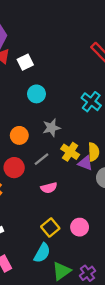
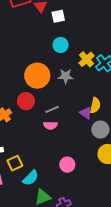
orange circle: (19, 135) -> (37, 76), size x1.6
yellow cross: (70, 152) -> (87, 59), moved
gray line: (41, 159) -> (52, 109), moved
yellow square: (50, 228) -> (15, 163), moved

